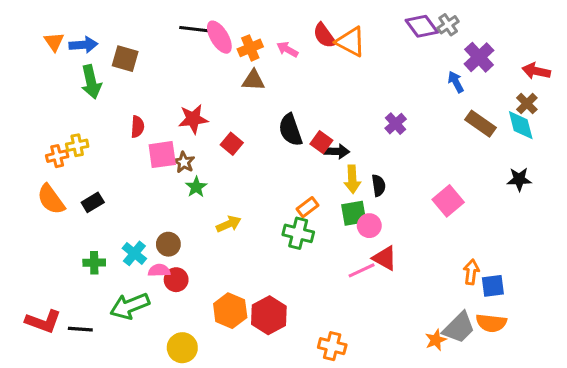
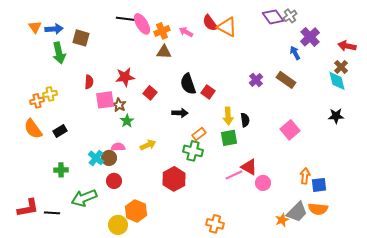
brown rectangle: (481, 124) -> (286, 80), moved
black arrow: (337, 151) -> (180, 113), moved
pink circle: (369, 226) -> (263, 183), moved
cyan cross: (134, 253) -> (96, 158), moved
pink semicircle: (159, 270) -> (118, 147), moved
orange hexagon: (230, 311) -> (136, 211), moved
red hexagon: (269, 315) -> (174, 179), moved
red L-shape: (43, 321) -> (28, 208), turned -30

